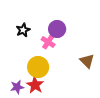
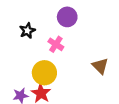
purple circle: (57, 29) -> (67, 17), moved

